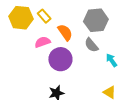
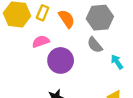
yellow rectangle: (44, 16) -> (43, 13), turned 64
orange semicircle: (65, 32) -> (67, 19), moved

